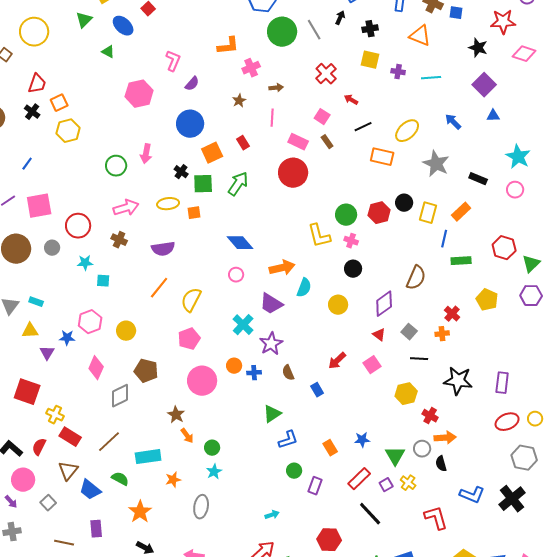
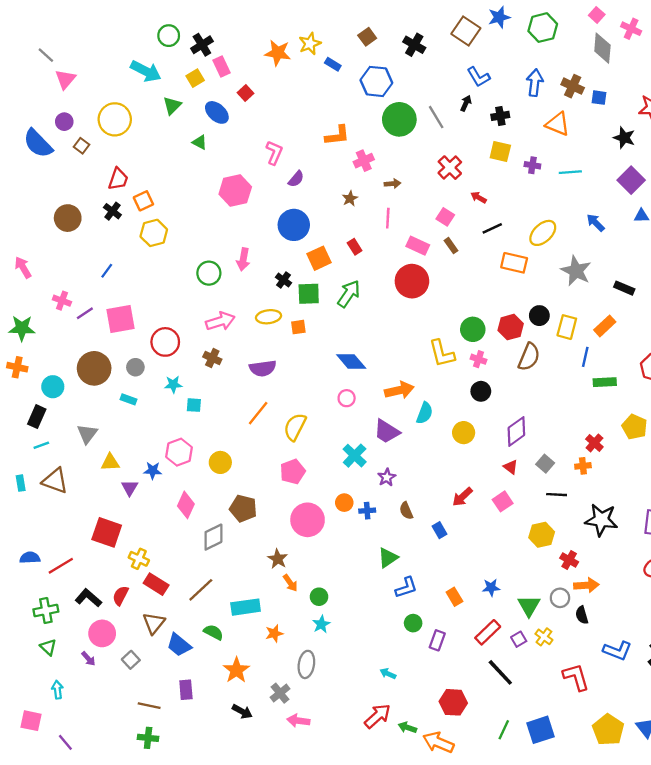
brown semicircle: (416, 278) -> (529, 357), moved
cyan rectangle: (36, 302) -> (129, 399), moved
purple star: (271, 344) -> (387, 477), size x0.7
cyan arrow: (272, 515) -> (388, 674), turned -136
gray cross: (12, 532) -> (280, 693), moved, turned -30

